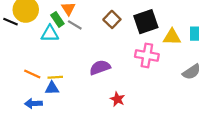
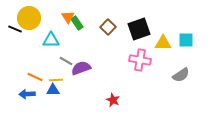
green rectangle: (57, 19) -> (77, 23), moved
gray line: (75, 25) -> (66, 61), moved
purple semicircle: (100, 67) -> (81, 68), moved
blue arrow: (33, 103) -> (27, 94), moved

